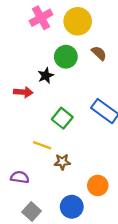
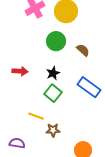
brown semicircle: (99, 53) -> (83, 50), moved
black star: (46, 76) -> (53, 73), moved

